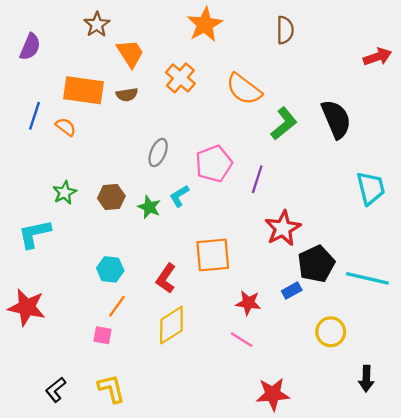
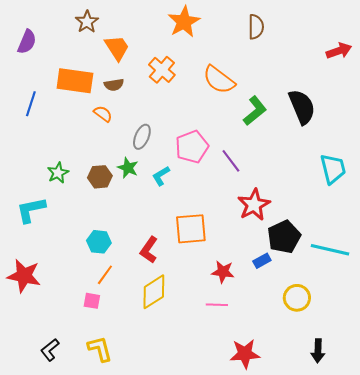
orange semicircle: (66, 127) -> (103, 114), moved
purple line: (257, 179) -> (231, 161), turned -55
green star: (149, 207) -> (128, 168), moved
pink line: (242, 340) -> (217, 305), turned -30
black arrow: (366, 379) -> (318, 351), moved

